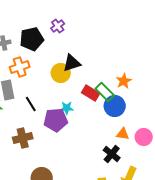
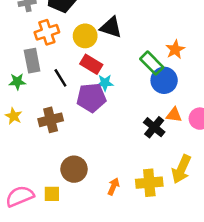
black triangle: (72, 63) -> (111, 27), turned 36
yellow circle: (61, 73) -> (85, 36), moved
red rectangle: (91, 93) -> (91, 64), moved
black cross: (112, 154) -> (154, 127), moved

